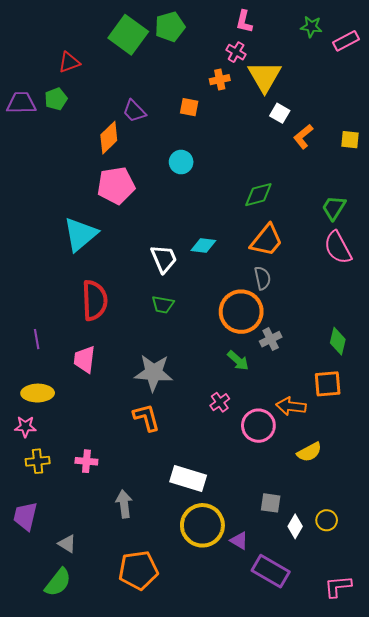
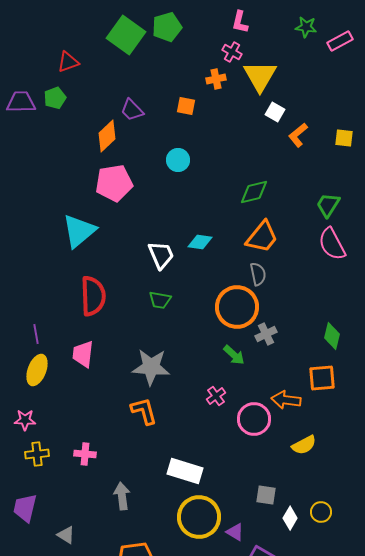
yellow ellipse: (38, 393) -> (37, 370), moved, turned -68

